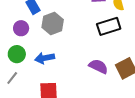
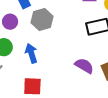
blue arrow: (45, 58) -> (31, 53), turned 78

